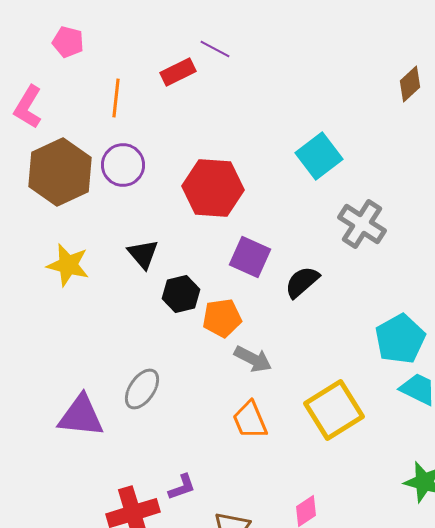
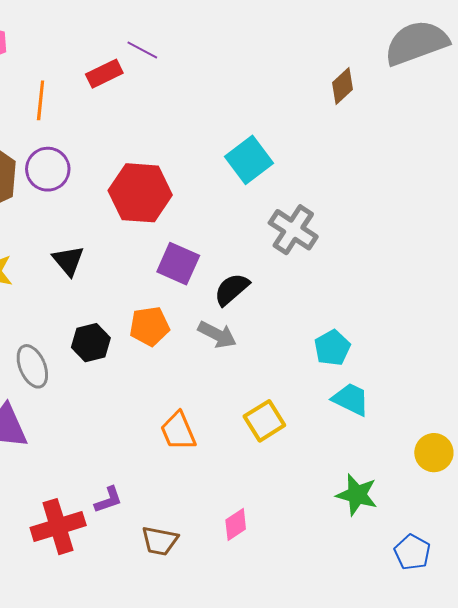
black hexagon: (181, 294) -> (91, 343), moved
cyan pentagon: (400, 339) -> (332, 348), size x0.7
gray arrow: (253, 359) -> (217, 335), moved
gray ellipse: (142, 389) -> (32, 366), moved, turned -57
yellow square: (334, 410) -> (264, 421), size x0.7

